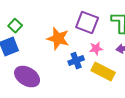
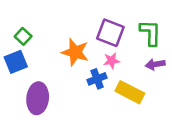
pink star: (96, 49) -> (112, 61), moved
purple ellipse: (27, 77) -> (38, 98), turned 65

